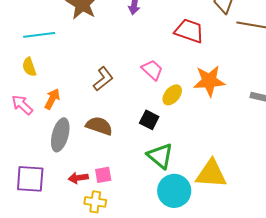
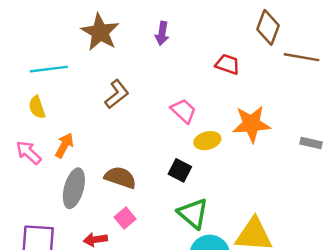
red trapezoid: (189, 31) -> (228, 64), size x0.7
brown L-shape: (103, 79) -> (117, 94), moved
yellow ellipse: (172, 95) -> (207, 141), turned 35
pink square: (103, 175) -> (125, 218), moved, turned -30

